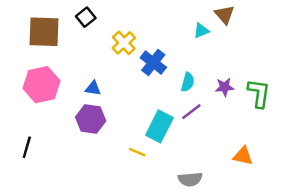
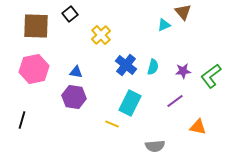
blue cross: (153, 62) -> (126, 65), moved
green L-shape: (259, 93) -> (211, 76), turned -135
purple line: (191, 112) -> (175, 101), moved

